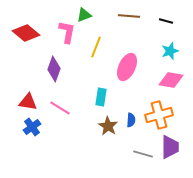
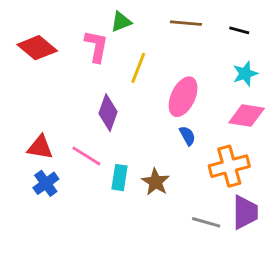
purple diamond: (54, 69) -> (108, 113), moved
cyan rectangle: (101, 97) -> (120, 178), moved
blue semicircle: (131, 120) -> (187, 136), moved, turned -32

